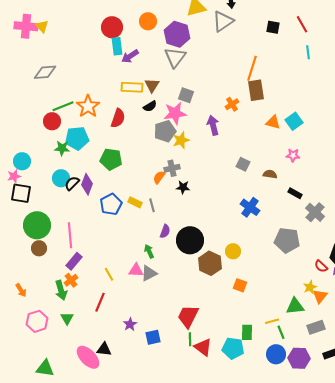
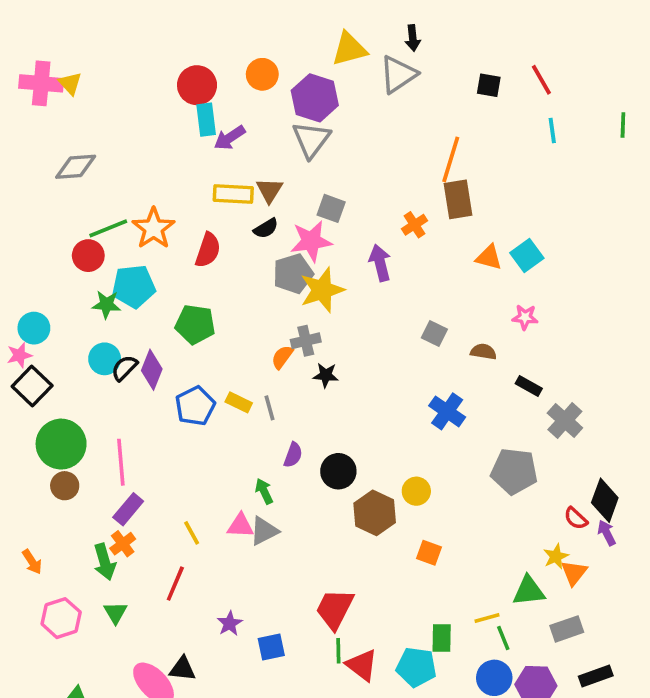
yellow star: (181, 140) -> (322, 290), size x1.4
black square: (21, 193) -> (32, 386), turned 35
black circle: (190, 240) -> (338, 471), size x0.7

